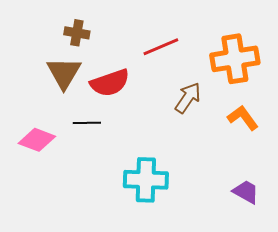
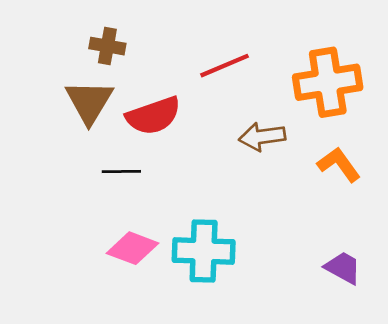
brown arrow: (188, 98) -> (262, 137), turned -132
pink diamond: (37, 140) -> (132, 248), moved

